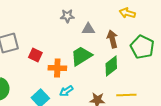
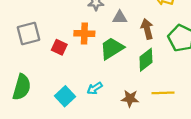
orange cross: (57, 68) -> (84, 34), moved

